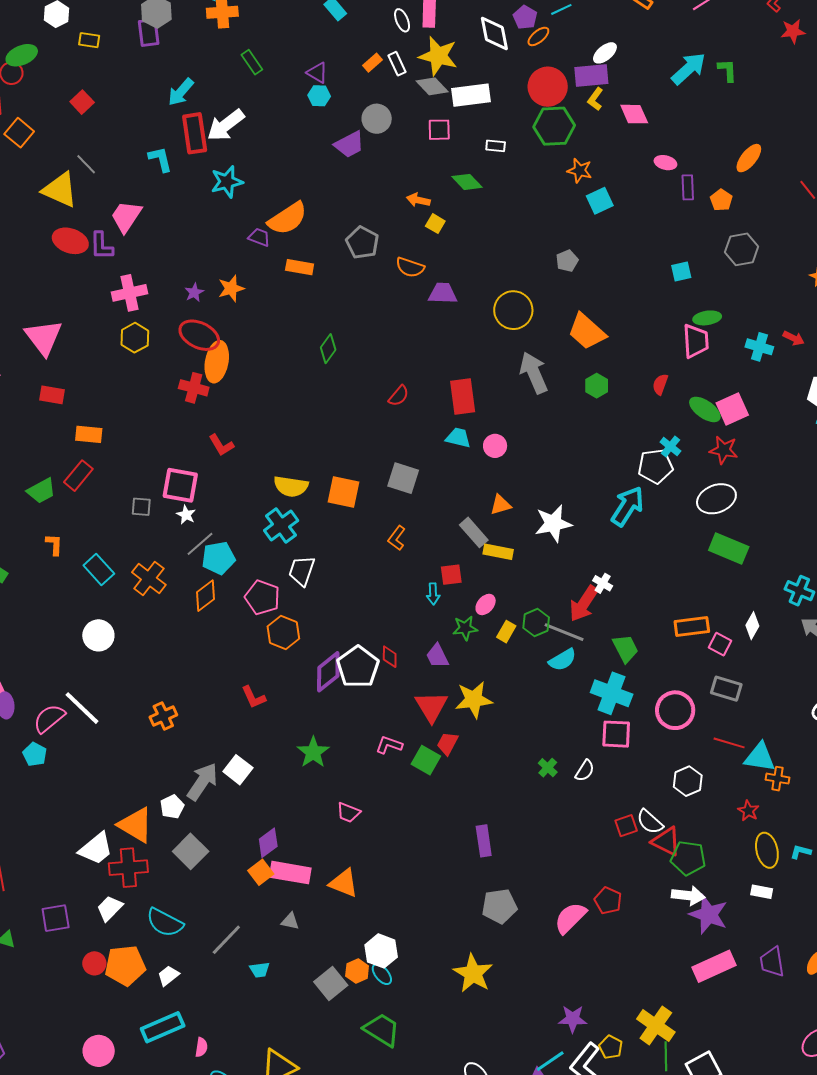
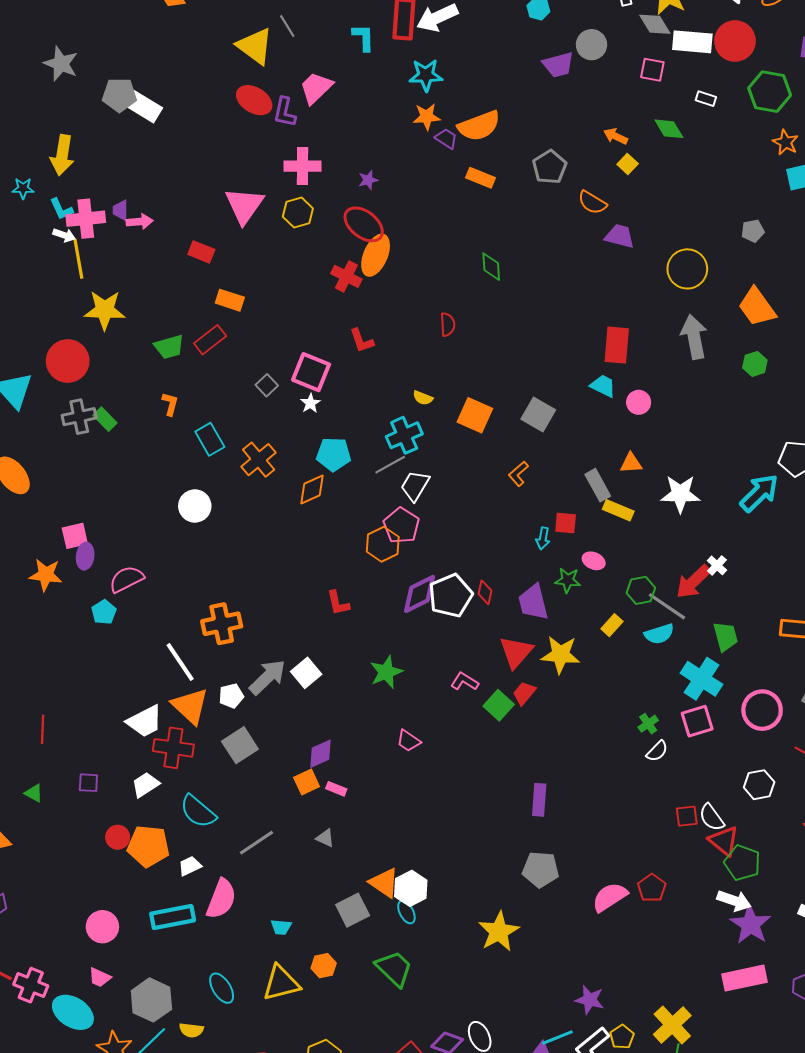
red circle: (548, 87) -> (735, 41), moved
orange star: (231, 288) -> (427, 117), moved
pink triangle: (44, 337) -> (244, 205), moved
green diamond: (328, 349) -> (491, 267), turned -52
red semicircle: (399, 396) -> (448, 324), moved, turned -55
yellow semicircle: (291, 486) -> (423, 398), size x0.6
gray square: (141, 507) -> (267, 385), turned 30
gray line: (200, 544) -> (390, 465), moved
pink pentagon: (262, 597) -> (401, 525), moved
pink ellipse: (486, 604) -> (594, 561), turned 60
yellow rectangle: (506, 632) -> (612, 625), moved
purple trapezoid: (437, 656) -> (533, 602), size x1.4
white line: (82, 708) -> (180, 662), moved
orange cross: (163, 716) -> (222, 624), moved, size x1.4
pink square: (616, 734) -> (697, 721), turned -32
green cross: (548, 768) -> (648, 724), moved
pink rectangle: (290, 873) -> (336, 789), size x0.5
orange triangle: (344, 883) -> (384, 883), moved
purple square: (56, 918) -> (88, 783), size x0.7
cyan trapezoid: (260, 970) -> (281, 927), moved
orange hexagon: (357, 971) -> (324, 966), moved
pink semicircle: (201, 1047) -> (221, 899), moved, size x2.0

